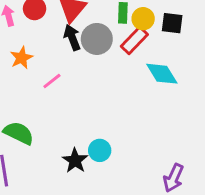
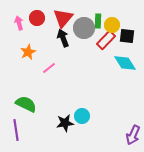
black square: (172, 23) -> (127, 36), moved
gray circle: (97, 39) -> (84, 28), moved
black star: (75, 161) -> (65, 123), turned 30

